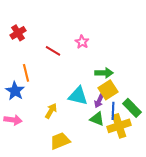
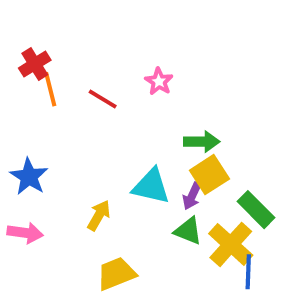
orange line: (26, 73) -> (50, 89), moved
blue line: (113, 111) -> (248, 272), moved
yellow cross: (119, 126) -> (231, 244), turned -30

